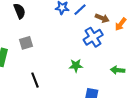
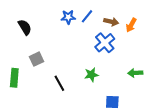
black line: (35, 80) -> (59, 83), moved

